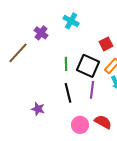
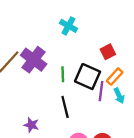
purple cross: (41, 33) -> (34, 60), moved, size x1.6
purple line: (92, 90) -> (101, 91), moved

